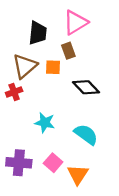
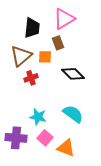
red cross: (14, 92) -> (31, 78), moved
cyan star: (45, 123) -> (38, 117), moved
orange triangle: (78, 174) -> (66, 148), turned -42

